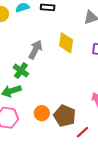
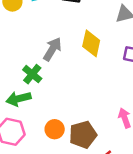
brown pentagon: (65, 116) -> (83, 135), turned 30

